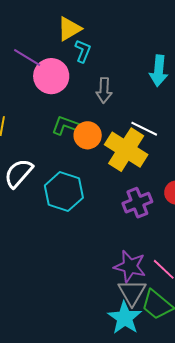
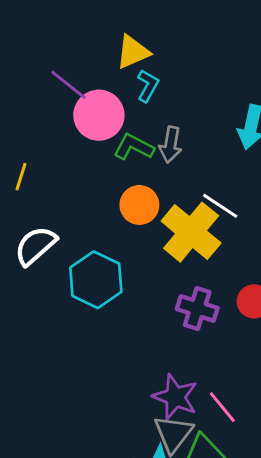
green L-shape: (66, 125) -> (134, 147), moved
purple cross: (137, 203) -> (197, 308), turned 32

